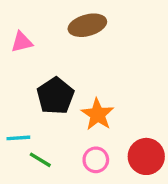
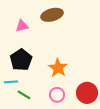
pink triangle: (22, 42) -> (22, 26), moved
black pentagon: (55, 96) -> (21, 60), moved

